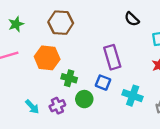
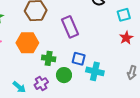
purple rectangle: (112, 57) -> (70, 27), moved
cyan cross: (133, 96) -> (95, 71), moved

